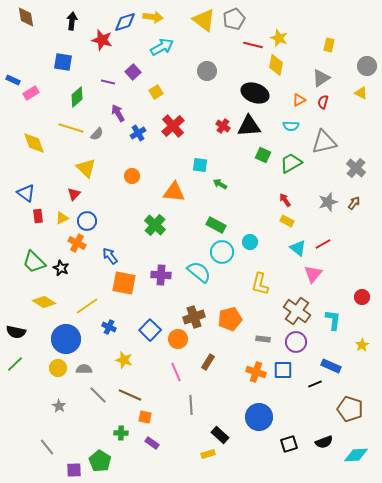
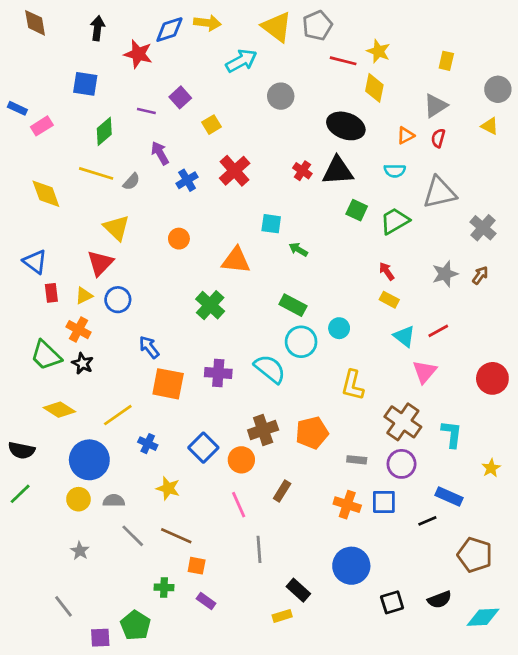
cyan arrow: (162, 47) -> (241, 61), moved
red triangle: (74, 194) -> (100, 263), size x1.5
orange cross: (77, 243) -> (78, 330), moved
red circle: (362, 297) -> (492, 378), moved, size x1.5

